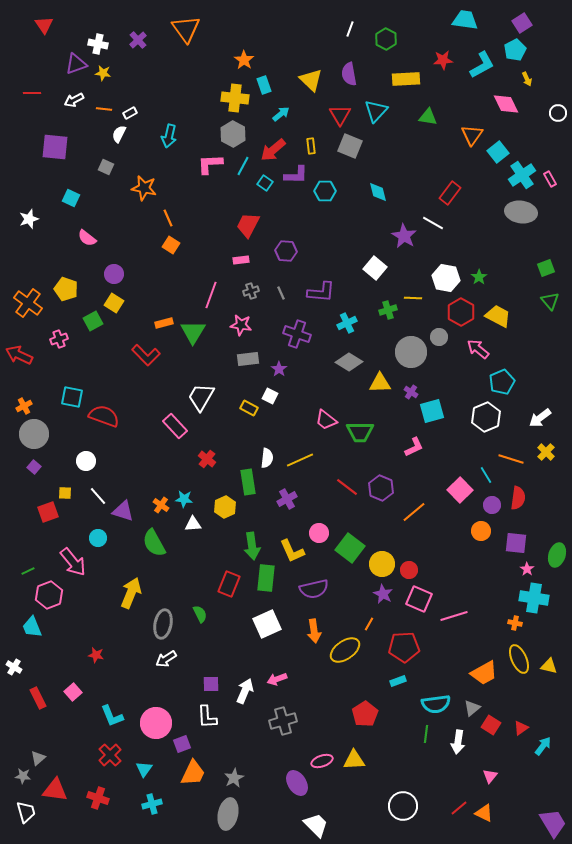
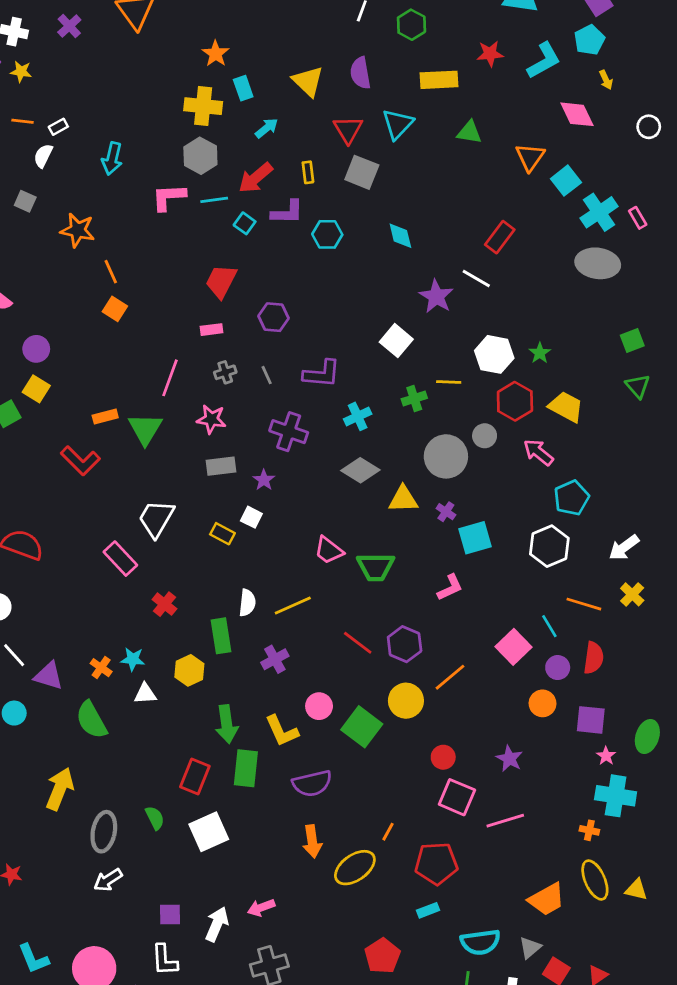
cyan line: (243, 166) -> (214, 200), turned 54
yellow circle: (382, 564) -> (406, 701), moved
purple star: (383, 594) -> (509, 759), moved
white square: (267, 624) -> (209, 832), moved

